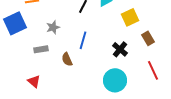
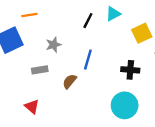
black cross: (120, 49) -> (130, 70), turned -35
brown semicircle: (67, 59) -> (70, 81), turned 64

